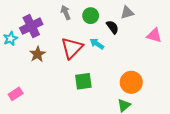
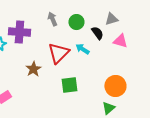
purple cross: (31, 26) -> (19, 32), turned 30
pink triangle: (154, 35) -> (120, 41), moved
brown star: (37, 54) -> (33, 69), moved

